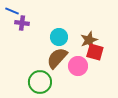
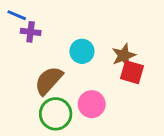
brown semicircle: (57, 58) -> (49, 81), moved
pink circle: (78, 66) -> (92, 104), moved

